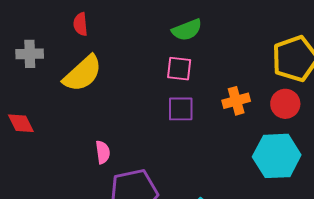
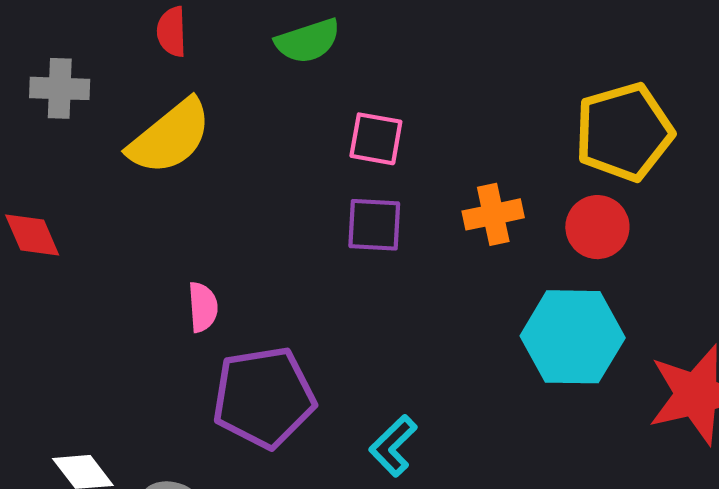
green semicircle: (187, 30) -> (308, 41), moved

